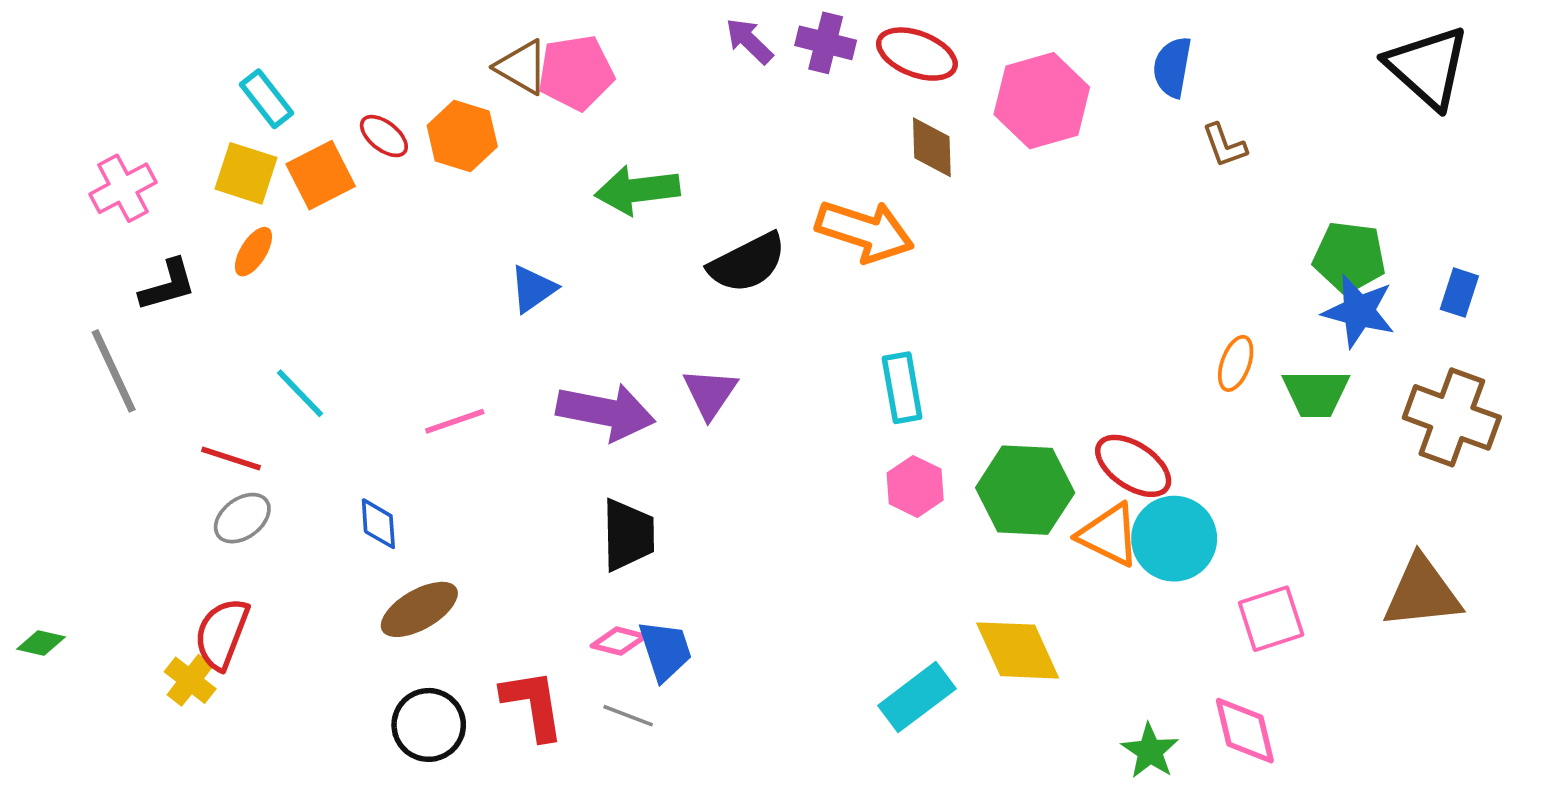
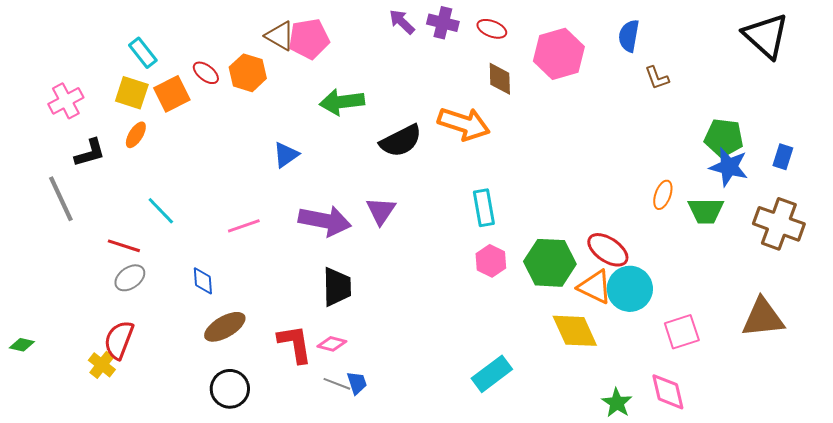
red ellipse: (917, 54) -> (492, 29), size x0.7
blue trapezoid: (665, 650) -> (357, 383), moved, size x0.7
yellow diamond: (1018, 650) -> (575, 331), moved
red L-shape: (533, 704) -> (295, 344), moved

